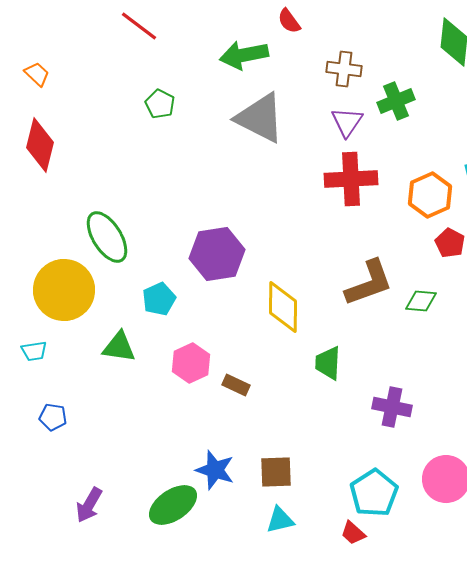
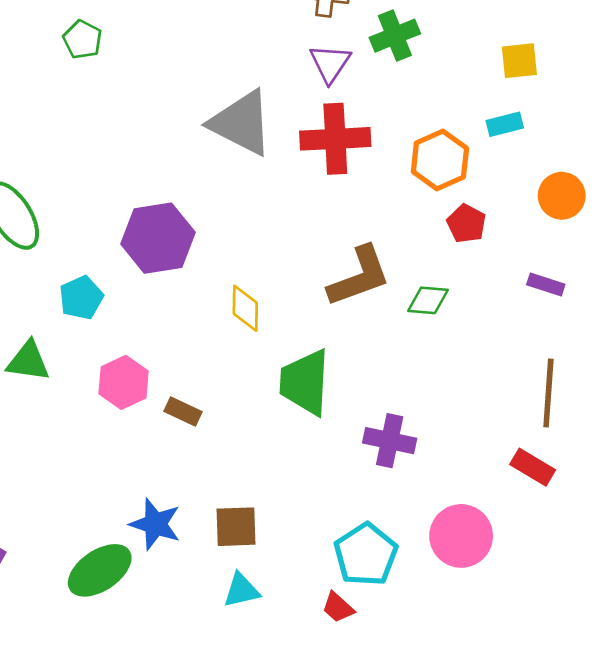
gray triangle: (260, 118) -> (241, 123), moved
yellow diamond: (283, 307) -> (245, 308), size x0.7
green trapezoid: (328, 363) -> (305, 382), size x1.5

